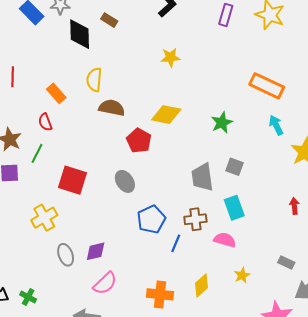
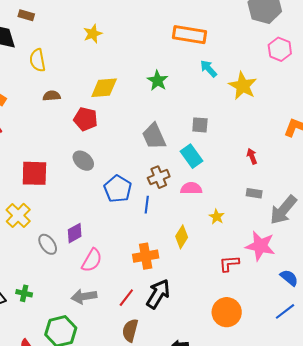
yellow semicircle: (94, 80) -> (37, 60), moved
brown semicircle: (112, 108) -> (52, 96), size x0.7
gray square: (235, 167) -> (200, 125), moved
red arrow: (294, 206) -> (252, 156), moved

